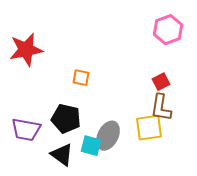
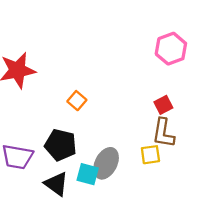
orange square: (81, 78) -> (77, 101), turned 30
yellow square: (149, 128) -> (150, 155), size x0.7

